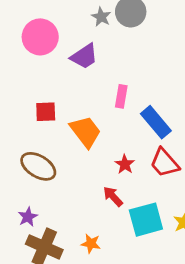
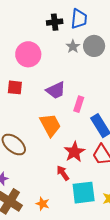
purple trapezoid: (84, 56) -> (56, 90), moved
red square: (46, 112) -> (15, 87), moved
red star: (125, 164) -> (74, 152), size x1.5

